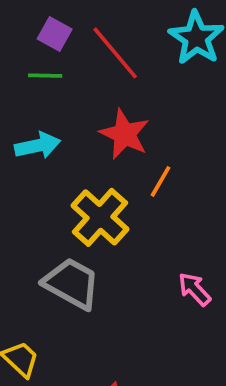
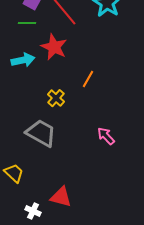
red star: (125, 134) -> (54, 47), moved
yellow cross: (100, 217) -> (56, 98), size x0.6

